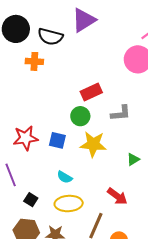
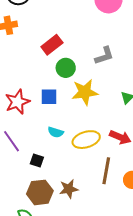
red rectangle: (91, 92) -> (52, 45), moved
cyan semicircle: (65, 177) -> (56, 132), moved
yellow ellipse: (69, 204) -> (86, 140), moved

